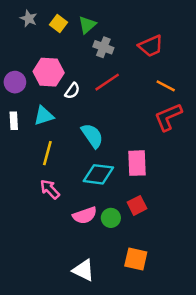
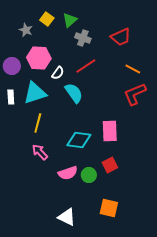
gray star: (29, 19) -> (26, 30), moved
cyan triangle: (44, 116) -> (35, 93), size x1.4
cyan semicircle: (92, 136) -> (74, 93), moved

